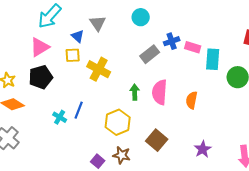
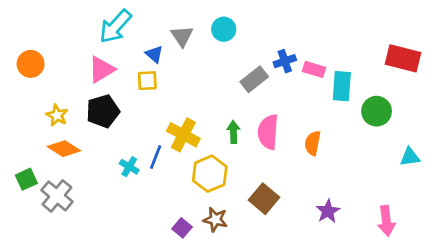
cyan circle: (141, 17) -> (224, 29), moved
yellow cross: (99, 69) -> (183, 135), moved

